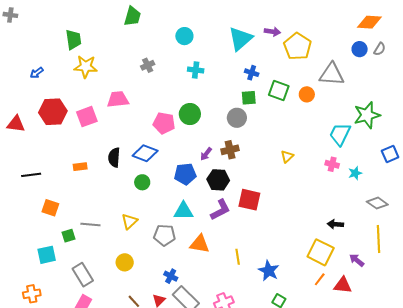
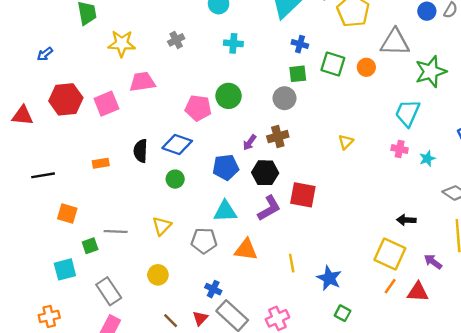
yellow star: (86, 67) -> (122, 44), moved
green star: (367, 115) -> (431, 72), moved

